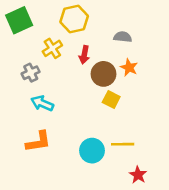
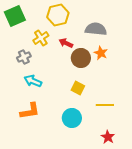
gray semicircle: (123, 37) -> (96, 29), size x1.5
red arrow: (84, 55) -> (66, 43), turned 104
yellow square: (111, 99) -> (78, 88), moved
yellow line: (123, 144) -> (105, 105), moved

